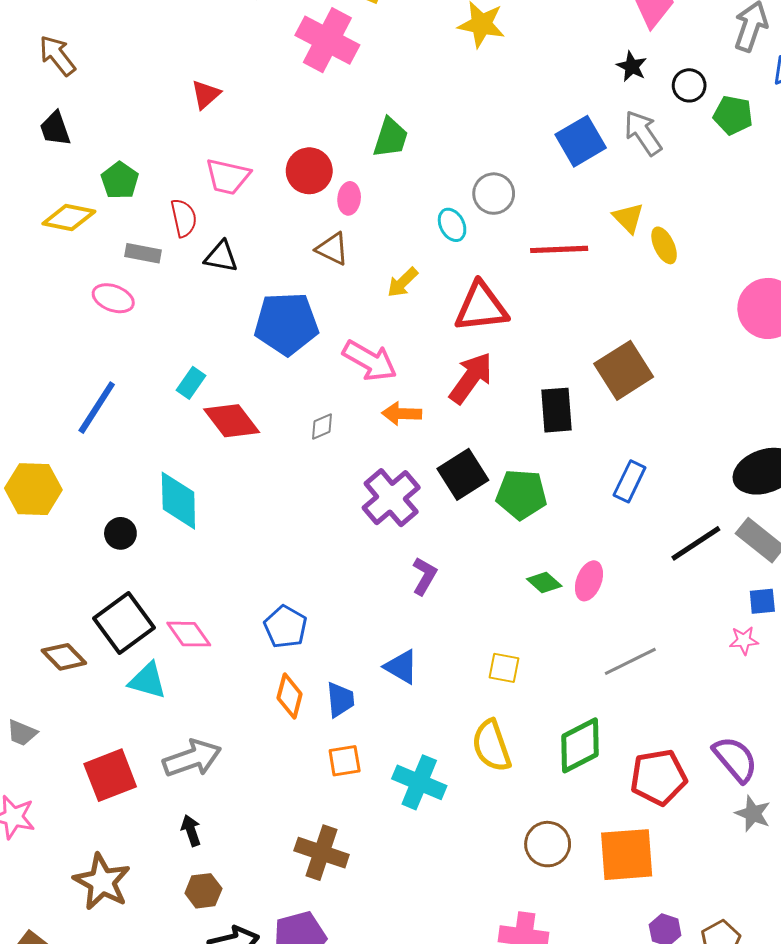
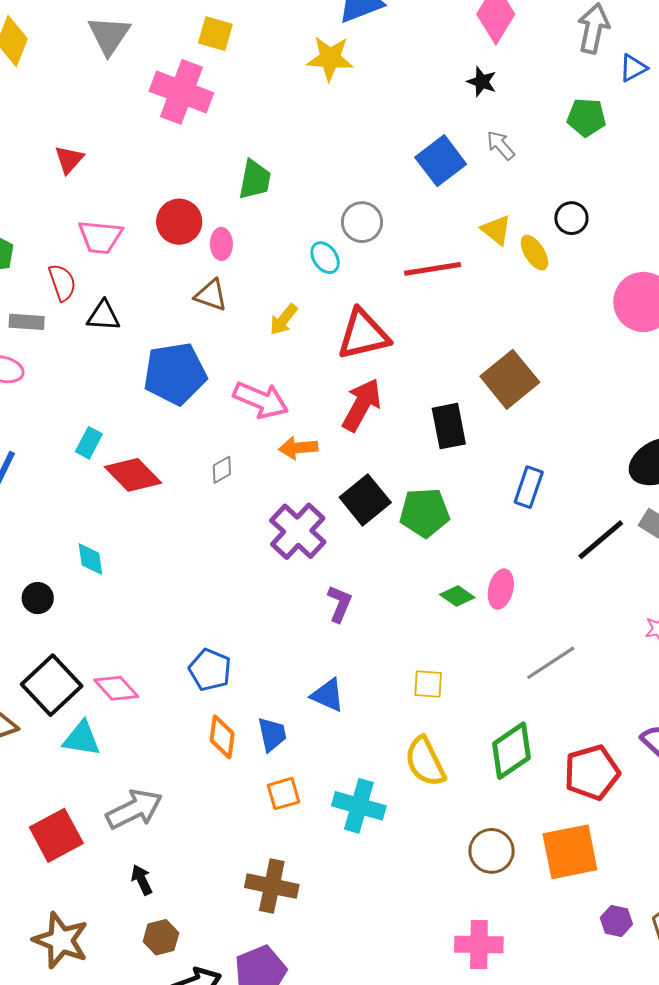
black circle: (689, 85) -> (571, 218), moved
gray arrow: (643, 133) -> (501, 145), size x0.7
cyan diamond: (178, 501) -> (90, 559), size x0.6

